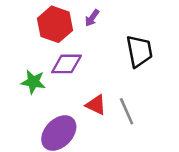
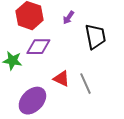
purple arrow: (92, 18) -> (68, 18), moved

